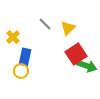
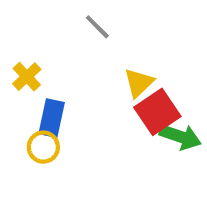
gray line: (45, 24) -> (97, 27), moved
yellow triangle: (68, 28) -> (139, 83), moved

